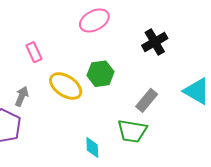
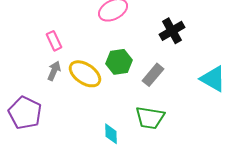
gray arrow: (22, 96) -> (54, 71), moved
gray rectangle: (147, 100) -> (153, 75), moved

